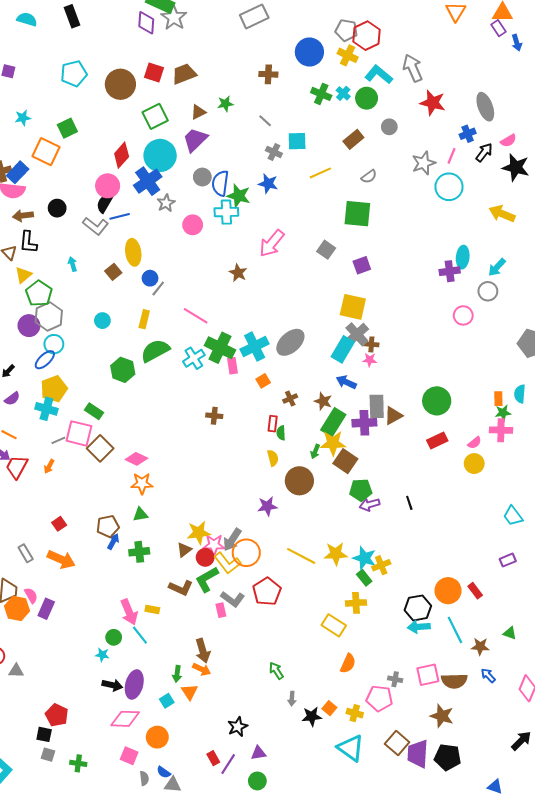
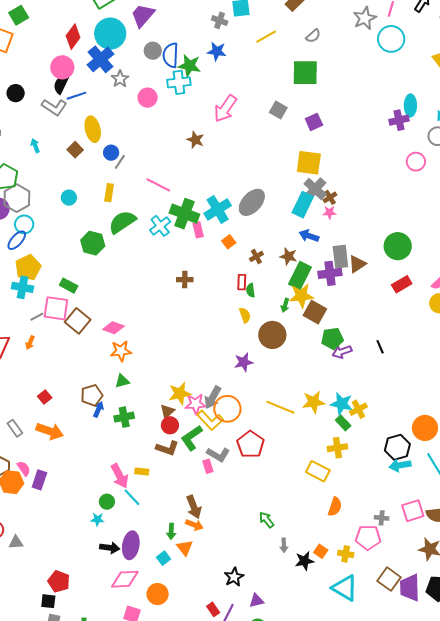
brown cross: (371, 344) -> (330, 197), turned -32
red circle: (205, 557) -> (170, 425), moved

